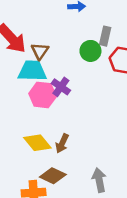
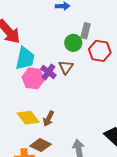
brown triangle: (40, 51) -> (66, 67), moved
cyan trapezoid: (32, 71) -> (25, 58), turned 100

